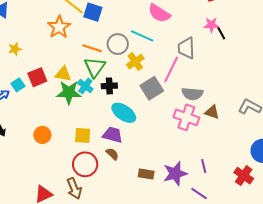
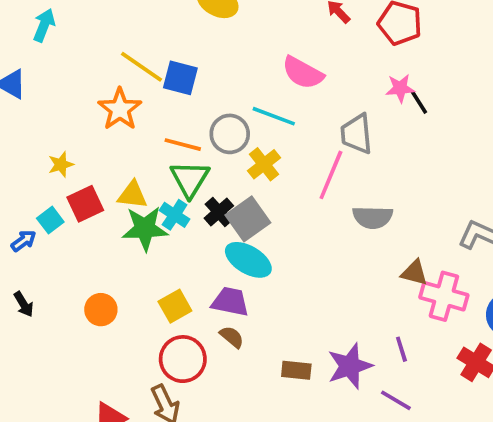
yellow star: (15, 49) -> (61, 164), moved
black cross: (109, 86) -> (219, 212), turned -35
gray square: (152, 88) -> (248, 219), moved
brown triangle: (212, 112) -> (414, 273), moved
pink cross: (186, 117) -> (444, 296), moved
yellow square: (83, 135) -> (175, 306), turned -30

